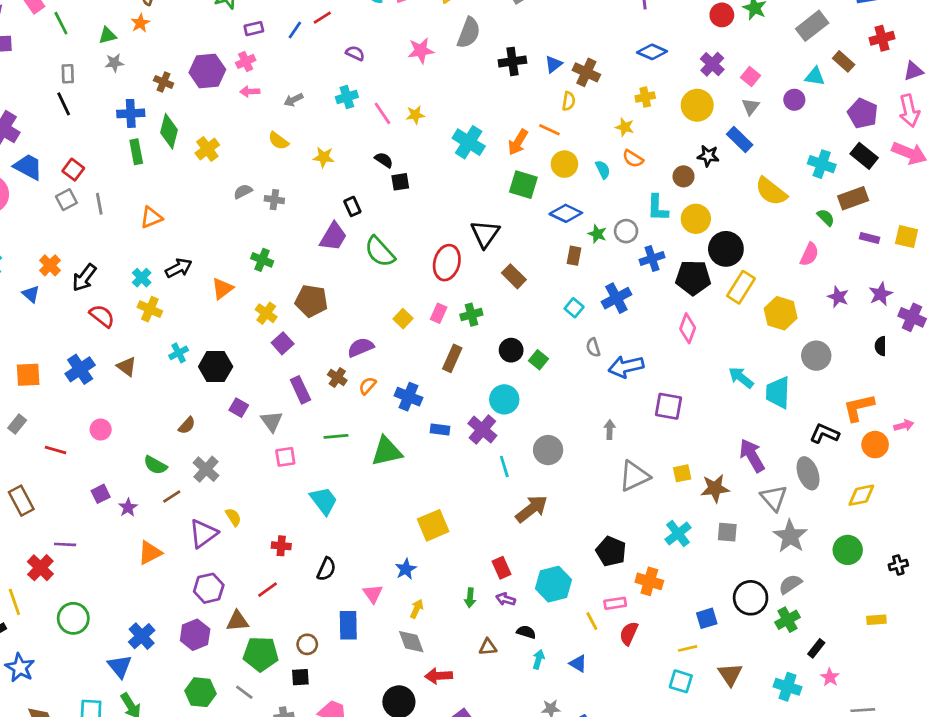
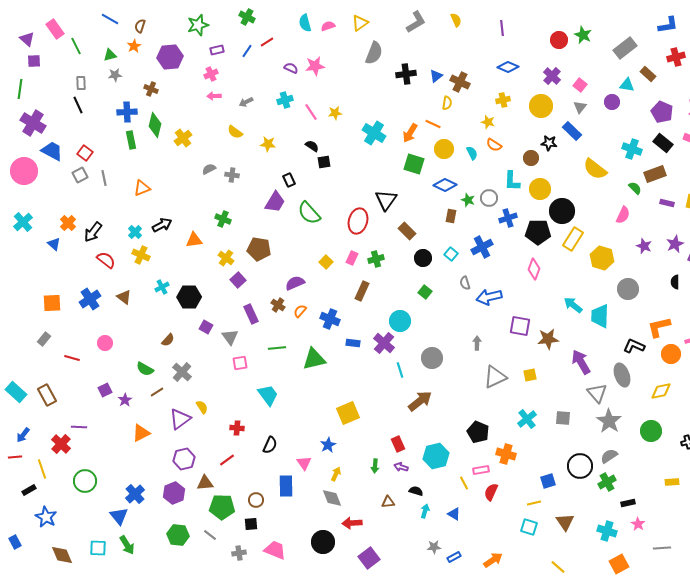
pink star: (421, 50) -> (315, 66), moved
purple hexagon: (207, 71) -> (170, 57), moved
orange triangle: (222, 289) -> (194, 240), turned 30
black circle: (511, 350) -> (423, 258), moved
brown star: (715, 488) -> (548, 339), moved
black rectangle: (816, 648) -> (628, 503), turned 40

